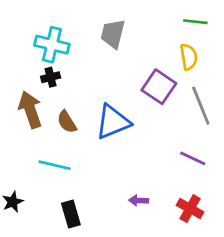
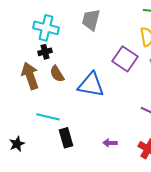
brown semicircle: (67, 122) -> (57, 74), moved
blue triangle: (113, 122) -> (91, 85), turned 32
black rectangle: (71, 214) -> (66, 138), moved

